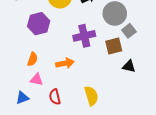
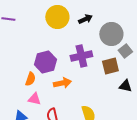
purple hexagon: (39, 24) -> (45, 62), moved

